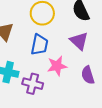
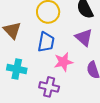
purple cross: (33, 84) -> (49, 87), moved

